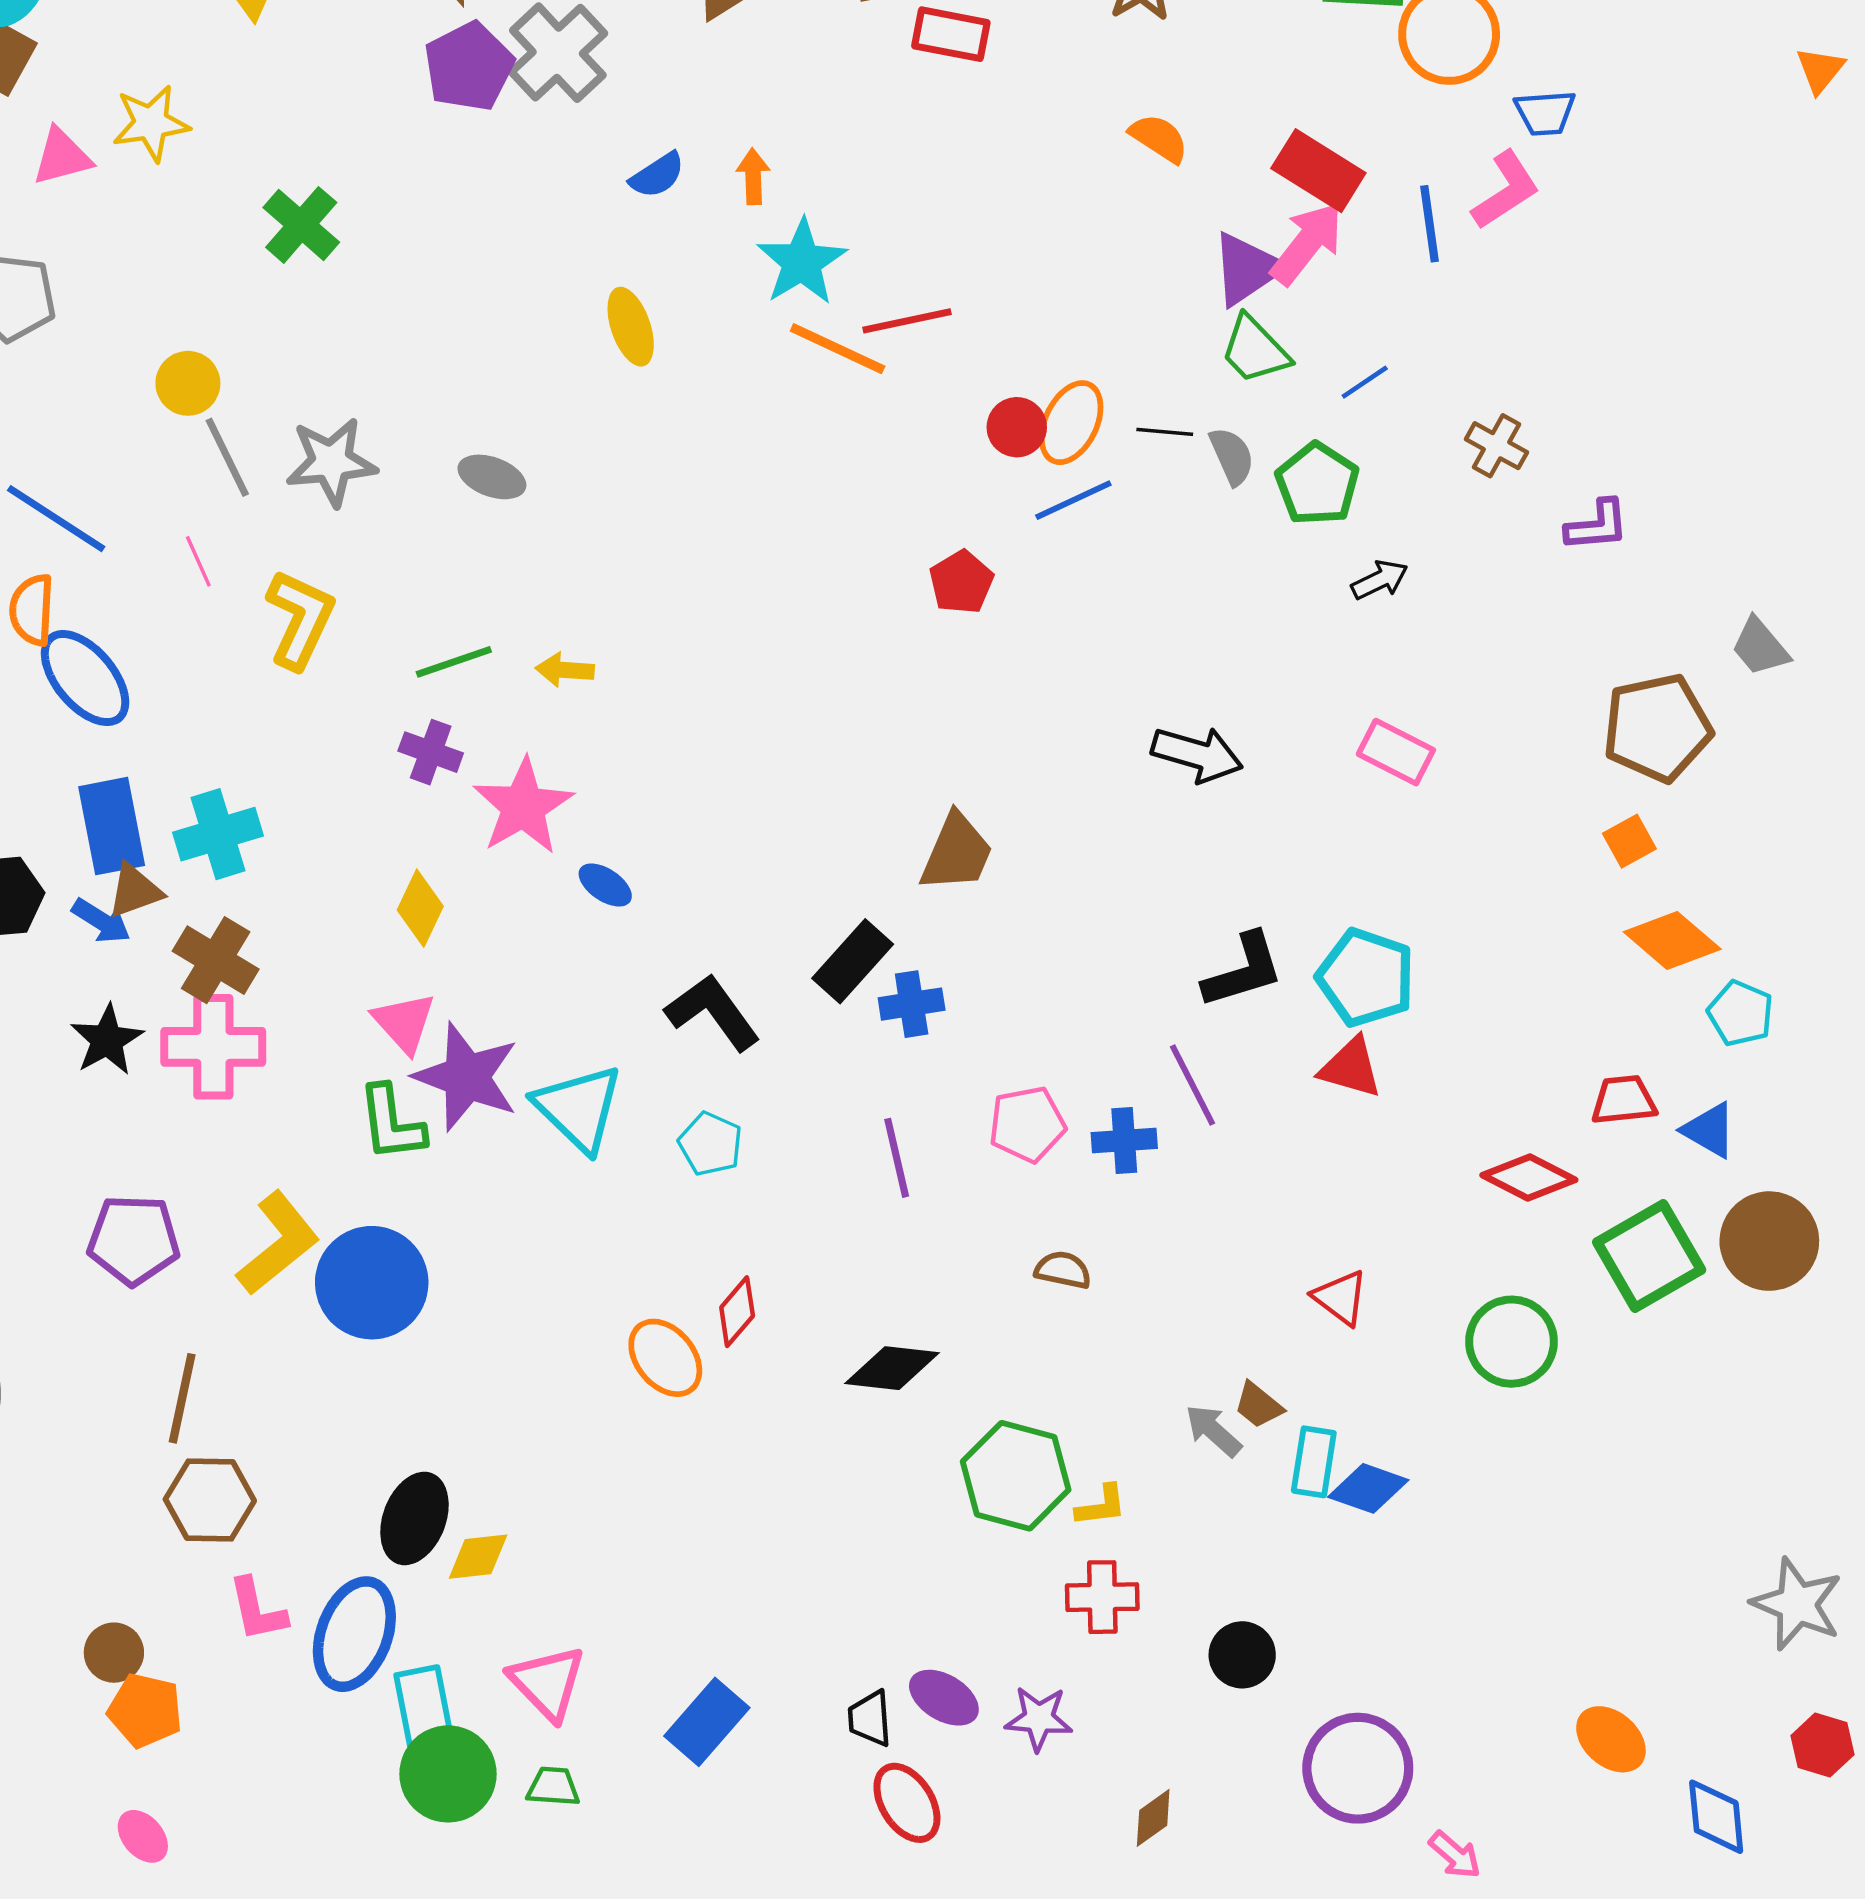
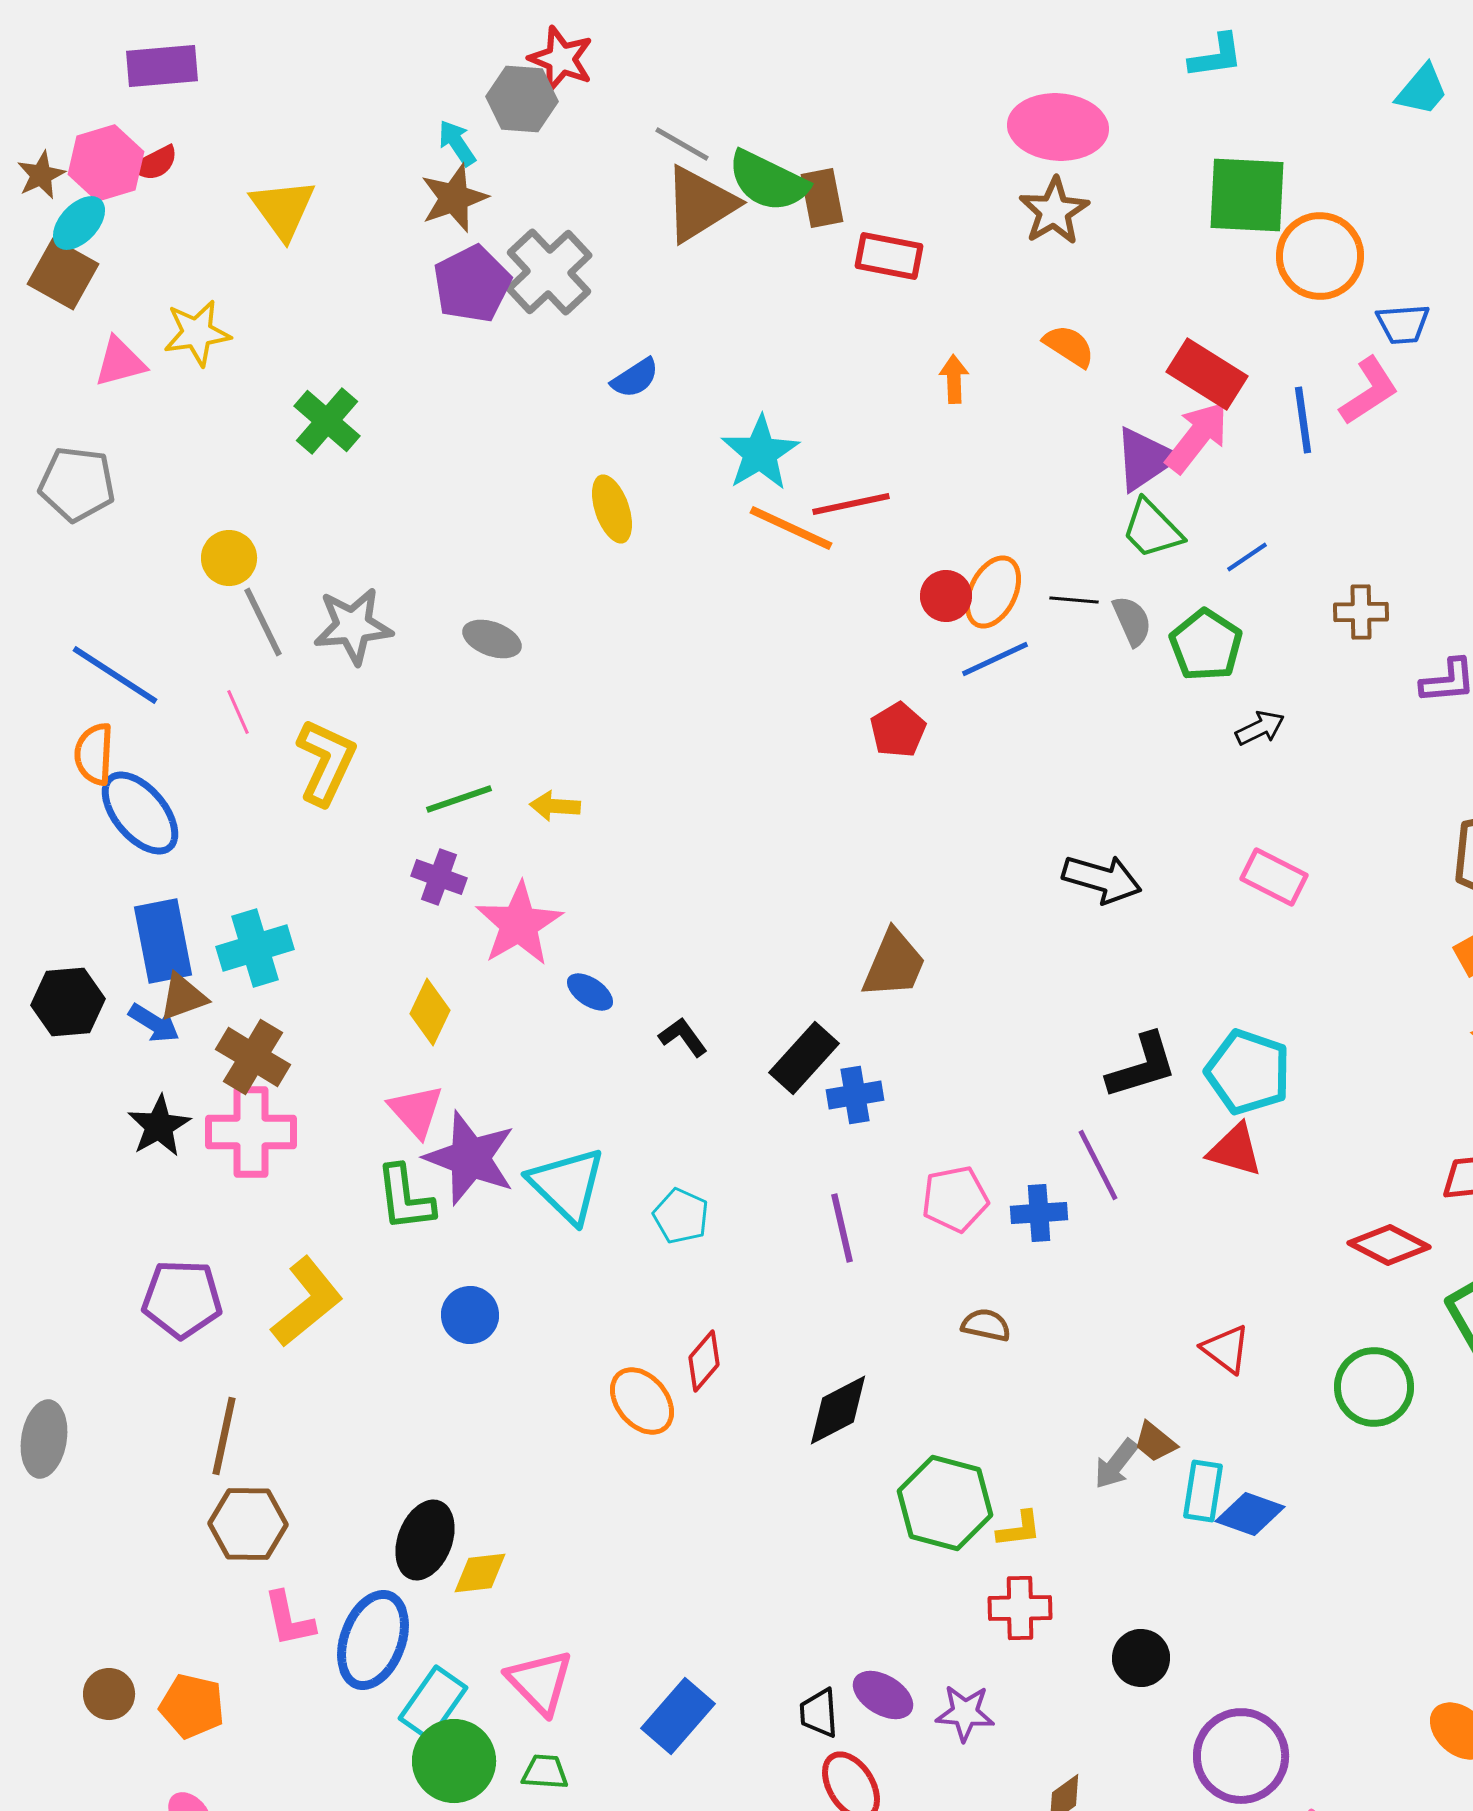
orange arrow: (753, 176) -> (954, 379), moved
brown cross: (1497, 446) -> (1361, 612), turned -30
black L-shape: (713, 1012) -> (683, 1037), moved, size x0.6
blue circle: (372, 1283) -> (470, 1315), moved, size x0.6
black diamond: (892, 1368) -> (838, 1410), turned -34
gray arrow: (1213, 1431) -> (1116, 1464), turned -94
brown circle: (114, 1653) -> (109, 1694), moved
cyan rectangle: (424, 1707) -> (433, 1703), turned 46

